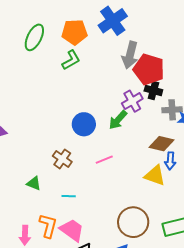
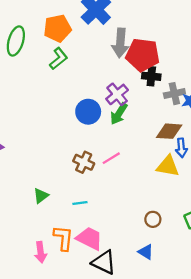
purple cross: (132, 101) -> (117, 94), moved
blue circle: (84, 124) -> (88, 112), moved
brown cross: (62, 159) -> (84, 162), moved
green triangle: (34, 183) -> (41, 196), turned -49
brown circle: (133, 222) -> (153, 219), size x0.5

